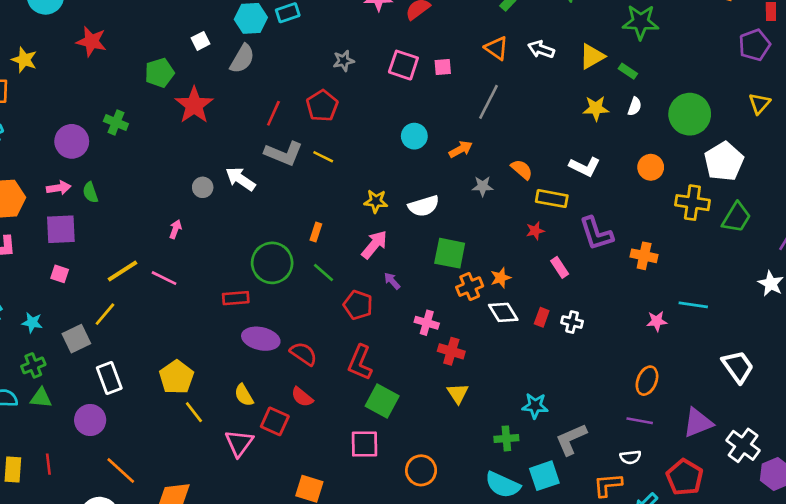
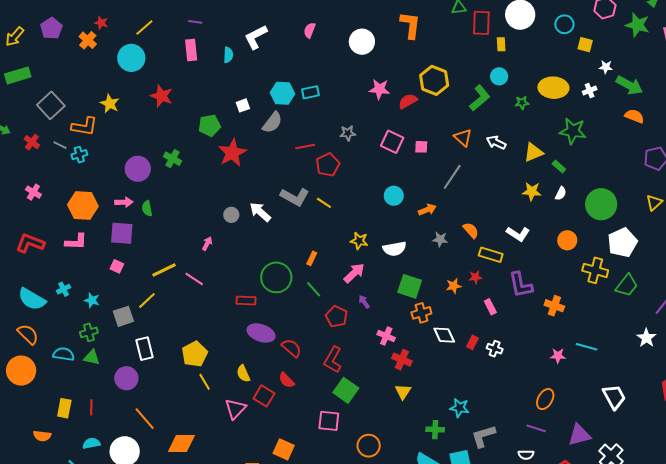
red line: (273, 113) -> (305, 146), moved, turned 48
orange star: (501, 278) -> (454, 286), moved

